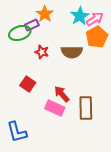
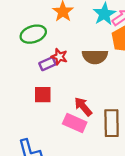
purple rectangle: (32, 25) -> (47, 64), moved
red square: (28, 84) -> (43, 95), turned -35

